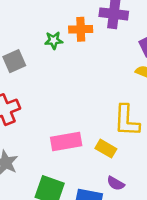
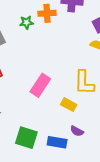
pink rectangle: (66, 142) -> (40, 85), moved, turned -45

